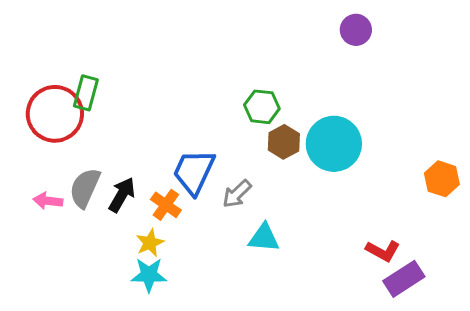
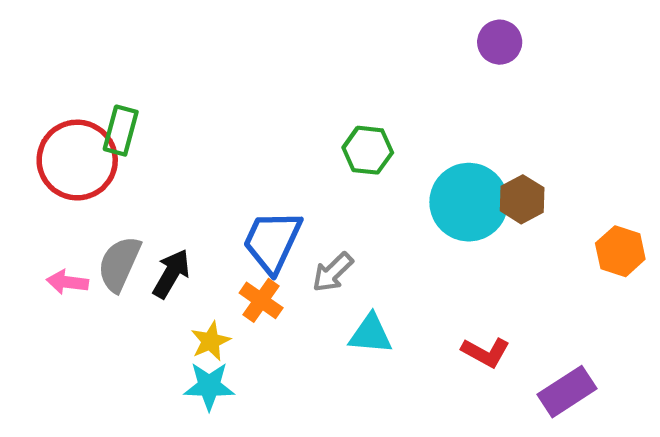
brown hexagon: (284, 142) -> (522, 199), moved
orange cross: (166, 205) -> (261, 300), moved
red L-shape: (383, 251) -> (486, 352), moved

